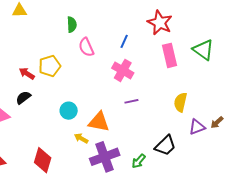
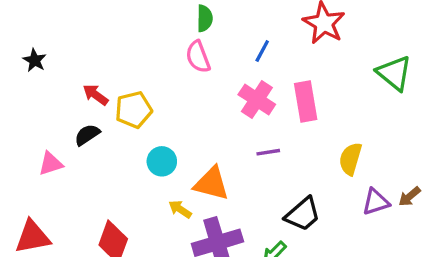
green semicircle: (72, 25) -> (205, 18), moved
pink rectangle: (169, 55) -> (306, 101), moved
yellow pentagon: (50, 66) -> (134, 110), moved
black trapezoid: (165, 146) -> (303, 214), moved

